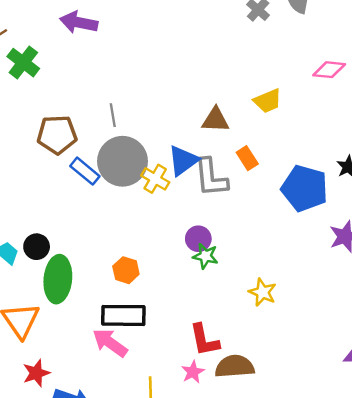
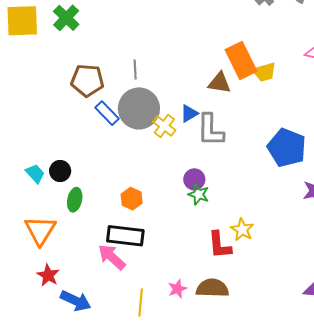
orange rectangle: (247, 158) -> (241, 61), moved, size x1.8
blue triangle: (183, 161) -> (189, 114), size x0.7
green ellipse: (58, 279) -> (75, 200), size x0.6
red L-shape: (204, 340) -> (220, 245), moved
red star: (36, 373) -> (48, 275), turned -30

